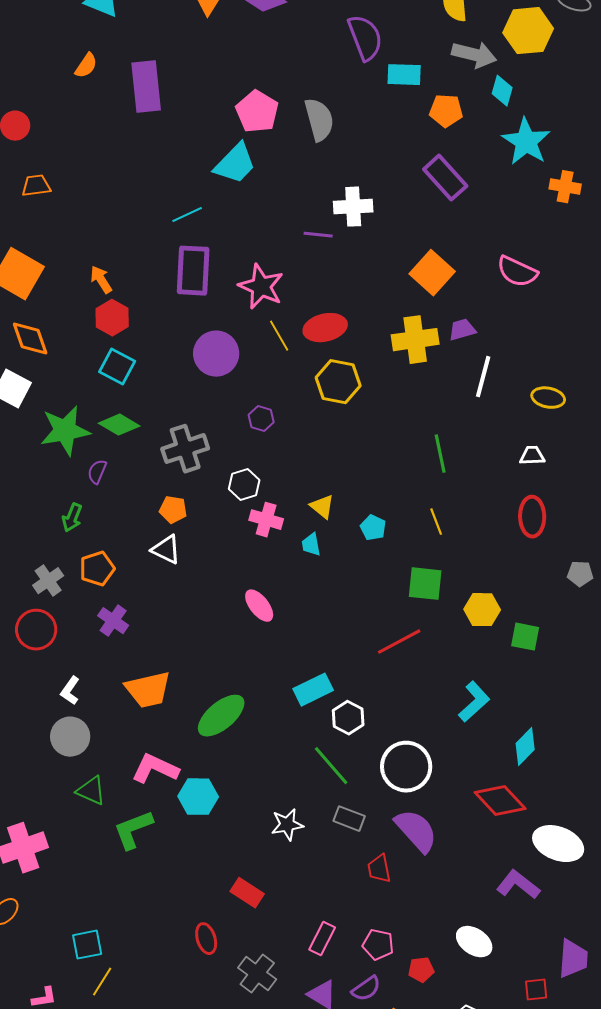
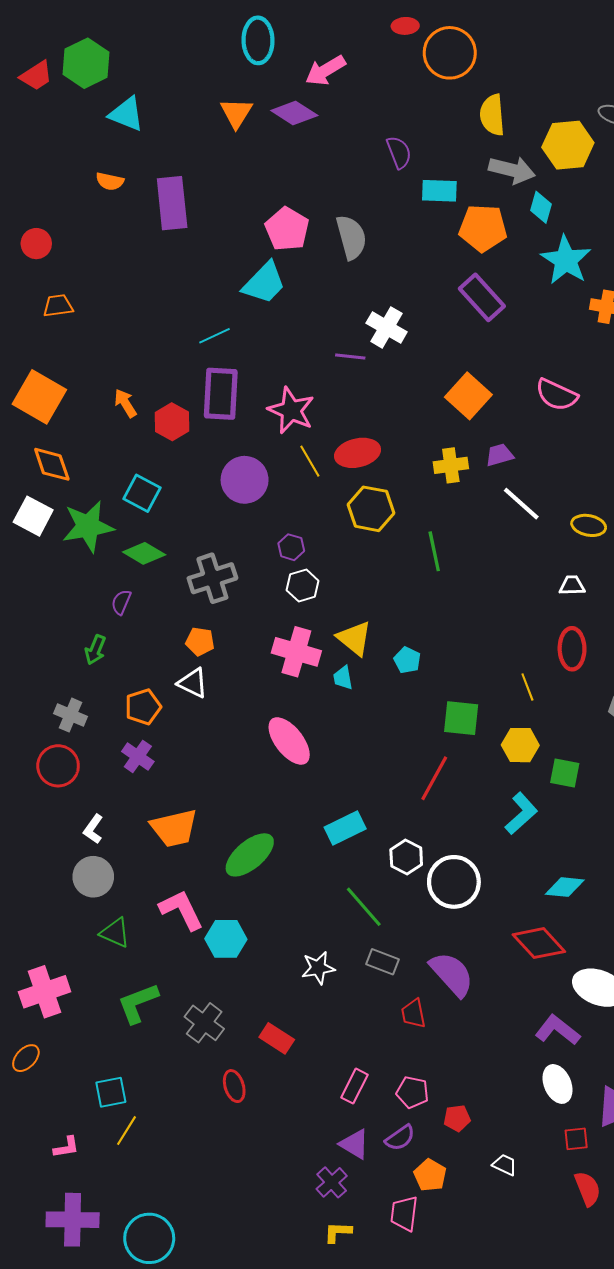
purple semicircle: (365, 38) -> (399, 152), size x0.7
orange semicircle: (86, 66) -> (110, 181), turned 68
orange pentagon: (446, 111) -> (483, 228), size x1.4
white cross: (353, 207) -> (387, 327), turned 33
red hexagon: (112, 318) -> (172, 422), moved
yellow cross: (415, 340) -> (451, 465), size x0.7
white line: (483, 377) -> (521, 504), turned -63
green star: (65, 431) -> (88, 526), moved
green line: (440, 454) -> (434, 551), moved
white hexagon: (244, 485) -> (303, 586), moved
yellow triangle: (322, 507) -> (354, 638), size x1.4
pink cross: (266, 520) -> (296, 652), size x1.4
yellow line: (436, 522) -> (527, 687), moved
orange pentagon: (97, 569) -> (143, 707), moved
gray cross: (48, 581) -> (70, 715), turned -32
pink ellipse: (259, 606) -> (289, 741), size x1.4
red line: (399, 642) -> (434, 778), turned -33
cyan L-shape: (474, 702) -> (521, 814), moved
white hexagon: (348, 718) -> (406, 857), moved
cyan diamond: (525, 747) -> (565, 887), turned 51
white circle: (406, 767) -> (454, 882), moved
pink L-shape: (155, 769) -> (181, 910), turned 39
green L-shape: (133, 830) -> (138, 1003), moved
white ellipse: (474, 942) -> (558, 1084), moved, turned 33
gray cross: (257, 974) -> (204, 1023), moved

